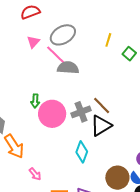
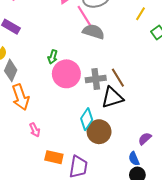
brown circle: (117, 178) -> (99, 132), moved

